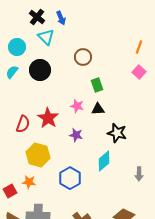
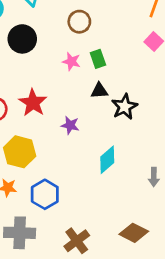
pink star: (77, 106) -> (71, 62), moved
black star: (117, 133) -> (125, 107), moved, turned 30
blue hexagon: (70, 178) -> (45, 194), moved

